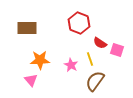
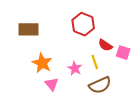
orange star: (40, 60) -> (42, 63), turned 30
pink triangle: (31, 80) -> (52, 84), moved
brown semicircle: (95, 81) -> (100, 85), turned -150

